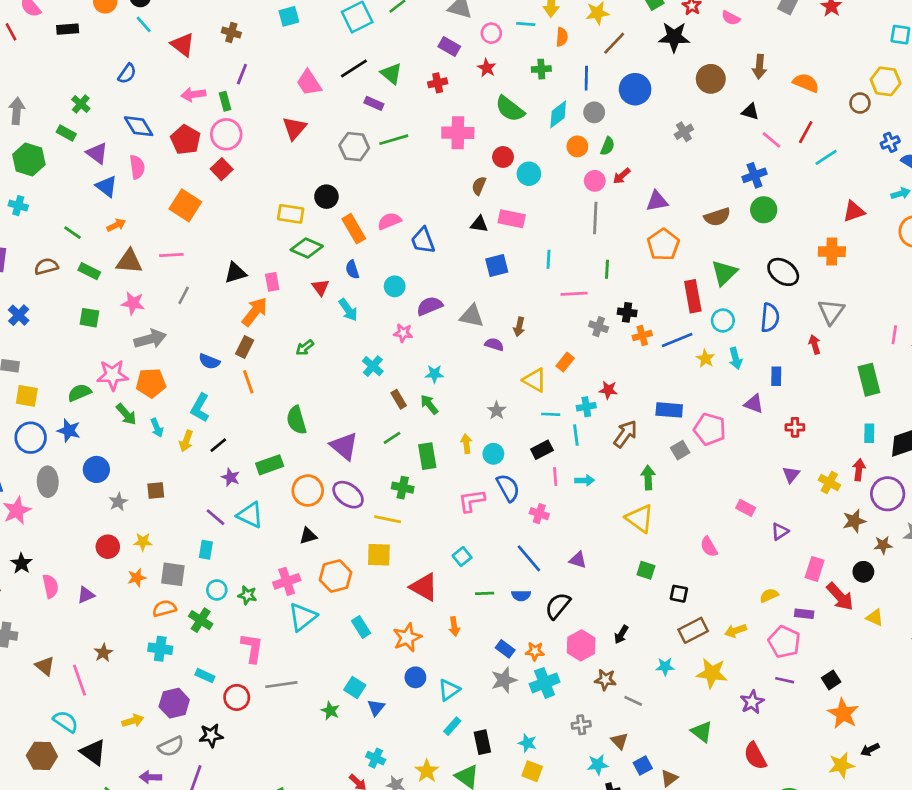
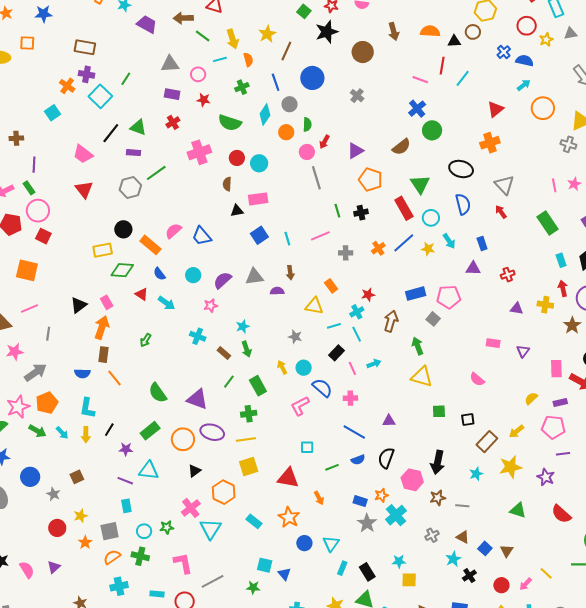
black triangle: (750, 112) -> (454, 41), moved
cyan line: (548, 259) -> (287, 239), moved
black cross: (627, 312) -> (361, 213), moved
orange rectangle: (565, 362) -> (331, 286), turned -56
green arrow: (429, 404) -> (247, 349), turned -140
purple triangle: (791, 475) -> (517, 309), turned -40
cyan square: (462, 557) -> (307, 447), turned -32
black arrow: (621, 634) -> (438, 462), size x1.6

